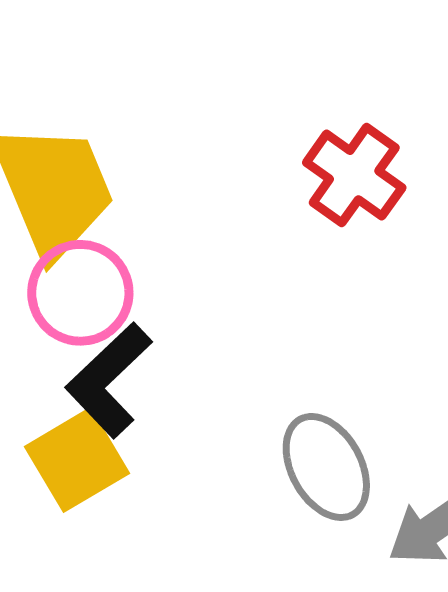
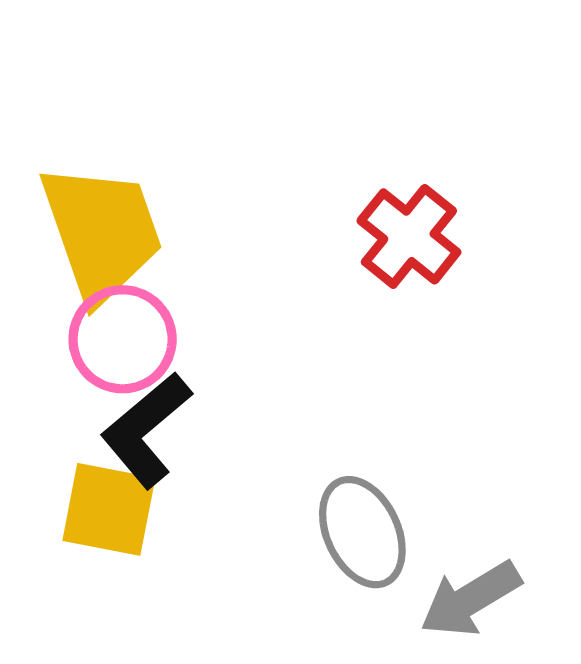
yellow square: (77, 460) -> (109, 509), turned 38

